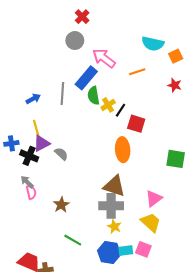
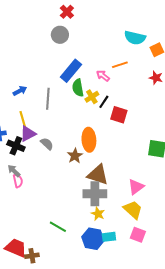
pink arrow: (104, 58) -> (103, 76), moved, size x0.6
gray line: (62, 94) -> (48, 99), moved
orange ellipse: (123, 150) -> (89, 140), moved
brown star: (61, 205) -> (75, 156), moved
pink square: (143, 249) -> (138, 235), moved

